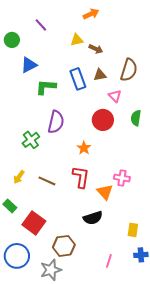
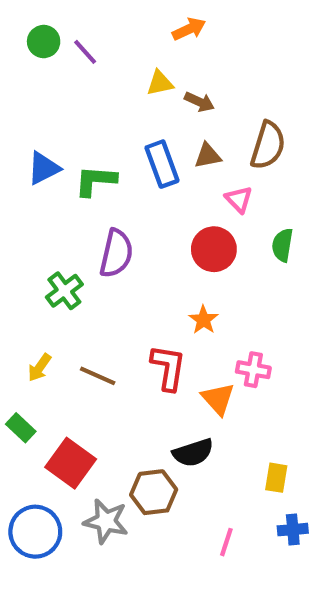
green circle: (12, 40) -> (44, 42), moved
blue triangle: (29, 65) -> (44, 168), moved
orange star: (84, 148) -> (204, 320), moved
brown hexagon: (64, 246) -> (154, 492), moved
gray star: (51, 270) -> (106, 521), moved, turned 30

